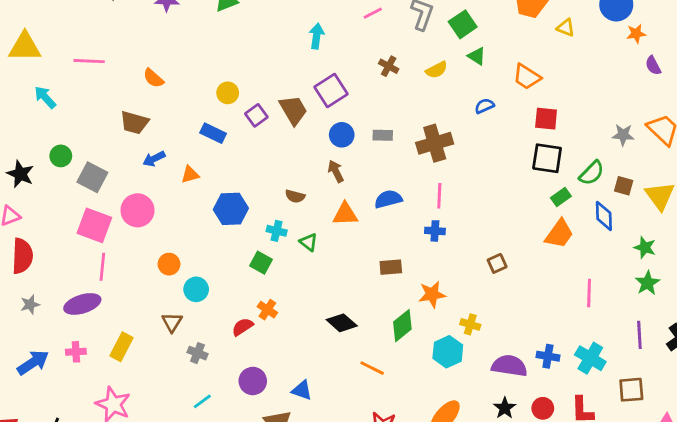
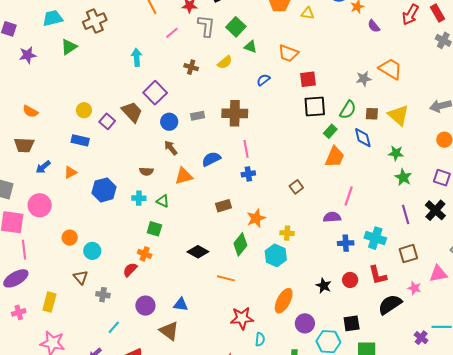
brown cross: (435, 143) -> (235, 113), turned 30
green square: (261, 263) -> (154, 229), moved
pink line: (589, 293) -> (349, 196), moved, turned 30
purple semicircle: (509, 366) -> (332, 217), moved, size x0.7

